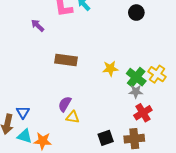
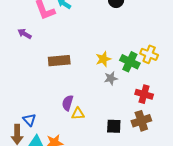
gray star: (136, 92) -> (111, 78), moved
red cross: (143, 113) -> (144, 94), turned -30
black square: (106, 138) -> (114, 126), turned 35

